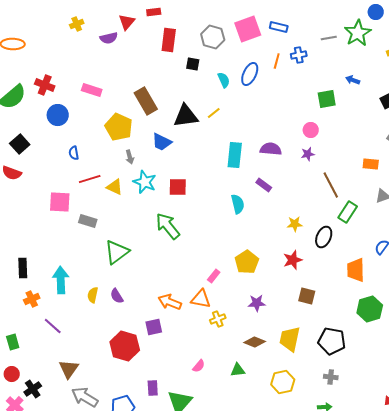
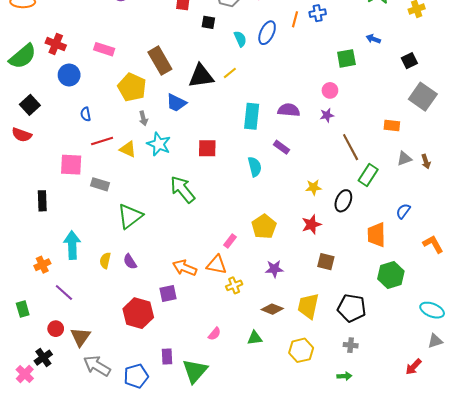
red square: (178, 187) -> (207, 148), moved
black rectangle: (23, 268) -> (42, 201), moved
red circle: (12, 374) -> (56, 329), moved

